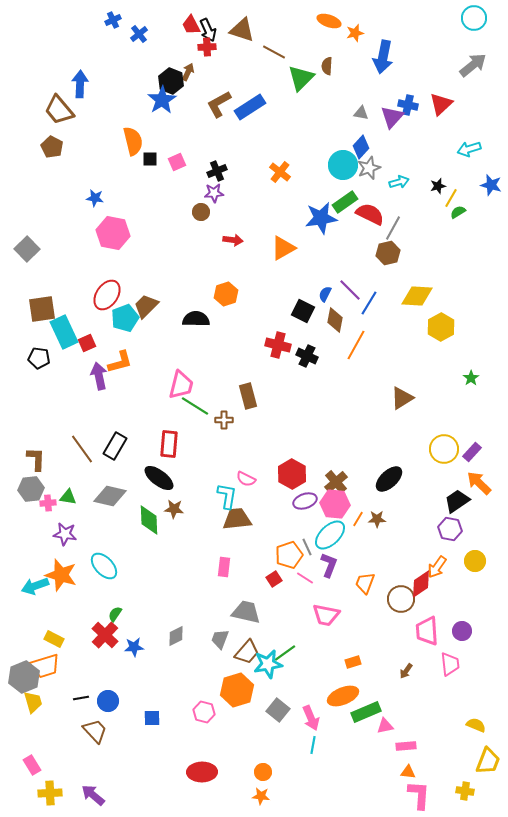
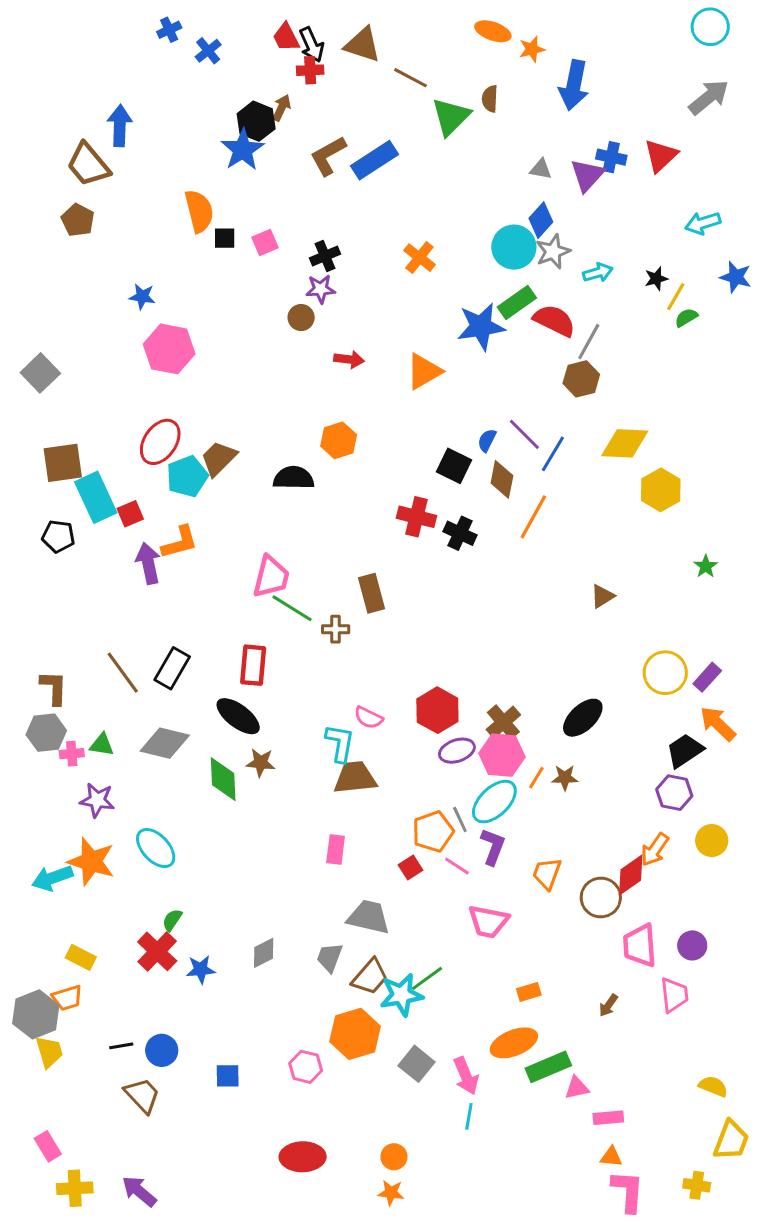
brown triangle: (402, 398) -> (602, 596), size x0.7
orange trapezoid: (45, 666) -> (67, 998), size x0.7

